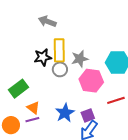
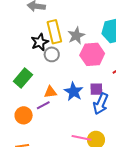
gray circle: (60, 69) -> (52, 54), moved
orange triangle: (33, 108) -> (50, 92), moved, turned -32
purple square: (88, 115) -> (96, 89), turned 32

